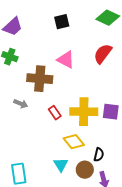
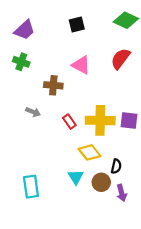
brown cross: (40, 79) -> (53, 85), size x0.7

